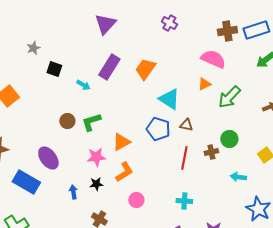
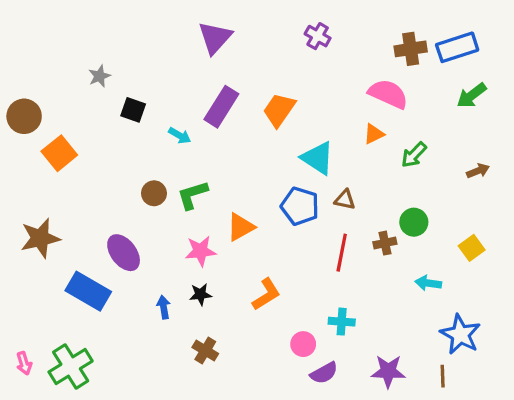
green arrow: (229, 97) -> (414, 155), size x0.7
orange L-shape: (124, 172) -> (266, 294), moved
pink circle: (136, 200) -> (303, 344), moved

